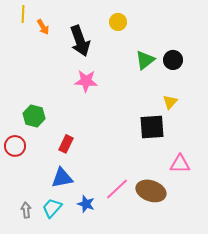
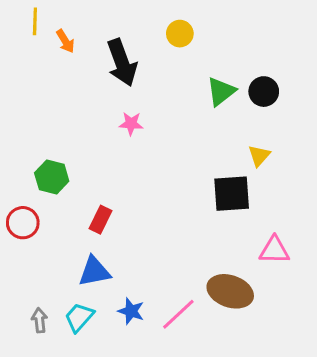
pink star: (86, 81) -> (131, 124), size x0.7
pink line: (117, 189) -> (178, 314), moved

